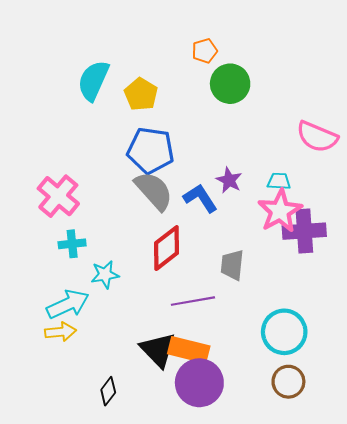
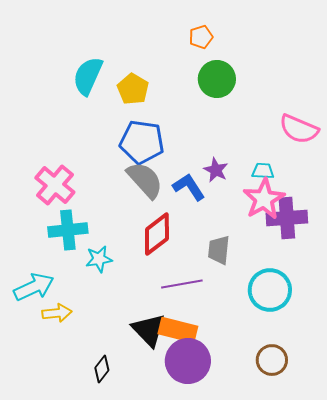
orange pentagon: (205, 51) -> (201, 37), moved
cyan cross: (72, 244) -> (68, 230), size x1.5
cyan arrow: (68, 304) -> (34, 287), moved
cyan circle: (284, 332) -> (270, 290), moved

